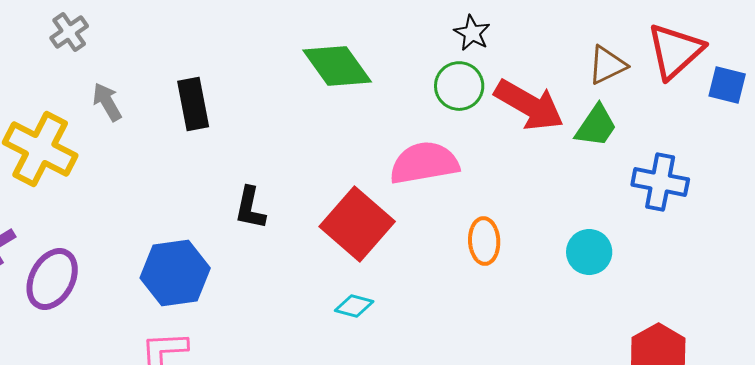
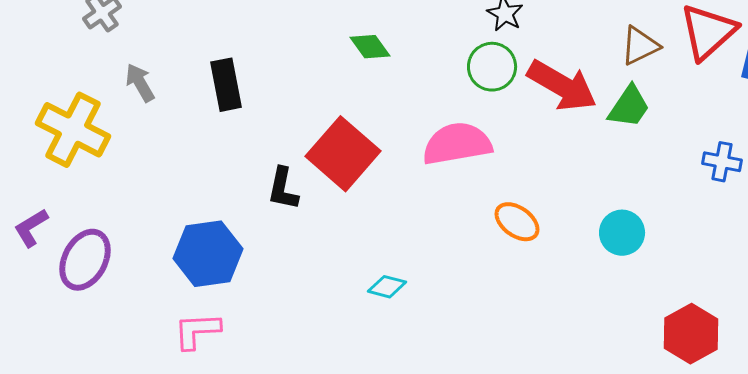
green diamond: (337, 66) -> (370, 47), size x0.6
blue cross: (660, 182) -> (722, 162), moved, size x0.7
red square: (357, 224) -> (343, 154), moved
orange ellipse: (484, 241) -> (517, 222), turned -51

